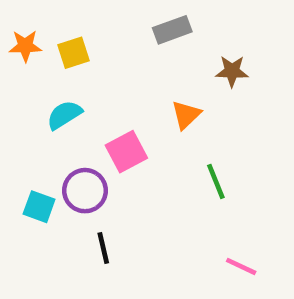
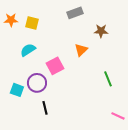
yellow square: (73, 53) -> (32, 23), turned 32
green line: (216, 181) -> (108, 79), moved
pink line: (241, 266) -> (118, 116), moved

